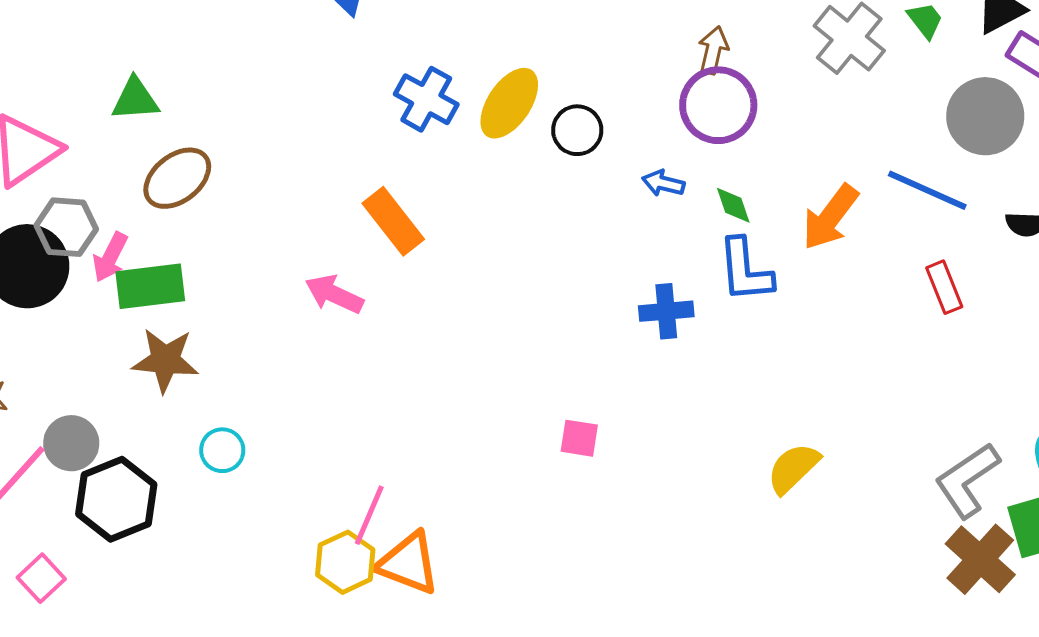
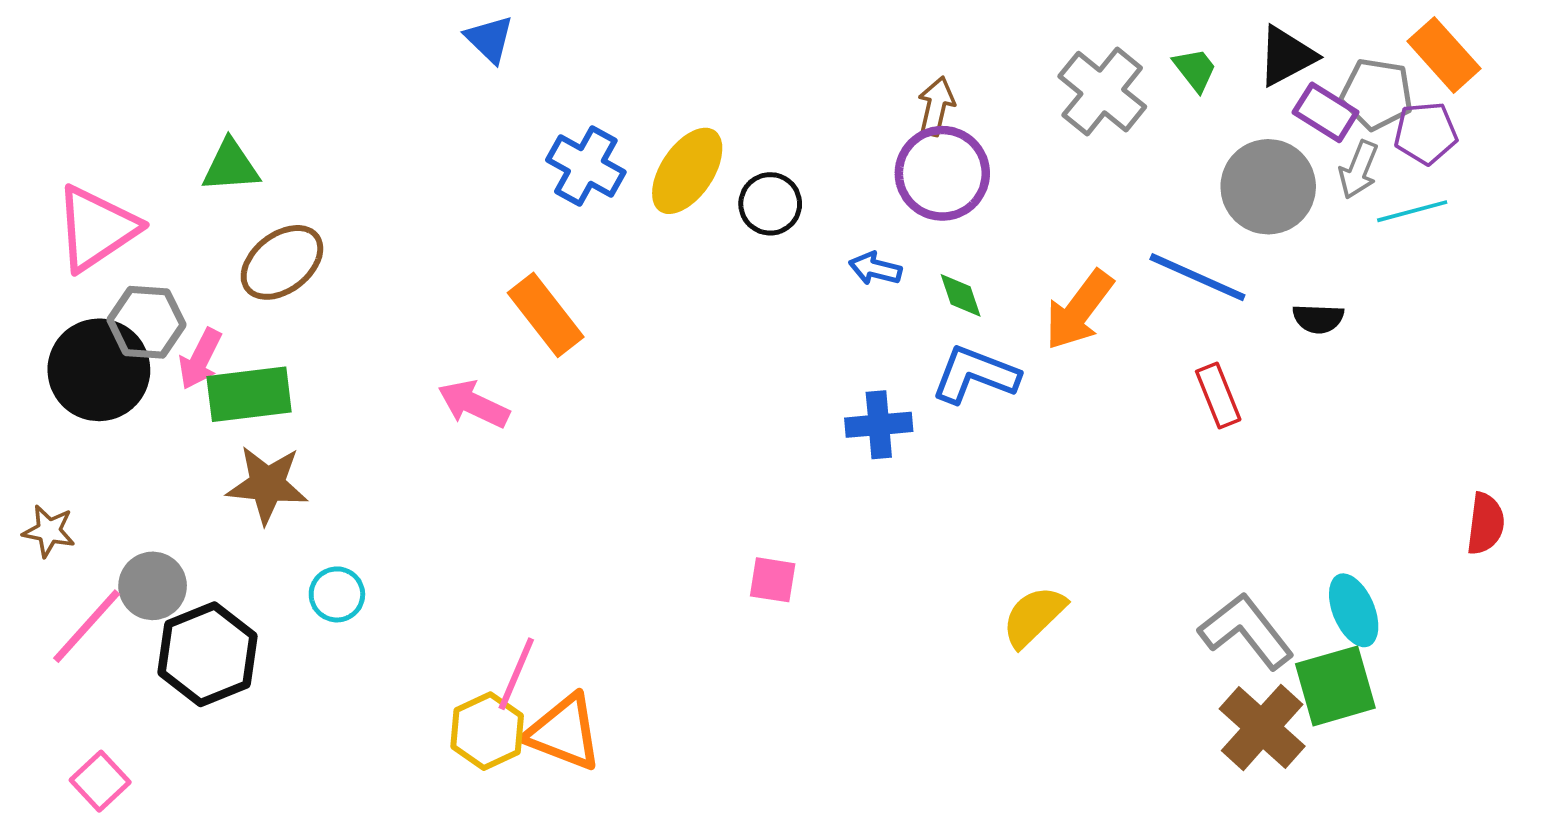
blue L-shape: (745, 270) -> (975, 375), turned 116
gray L-shape: (967, 480) -> (1246, 631), turned 86
pink square: (41, 578) -> (100, 781), moved

